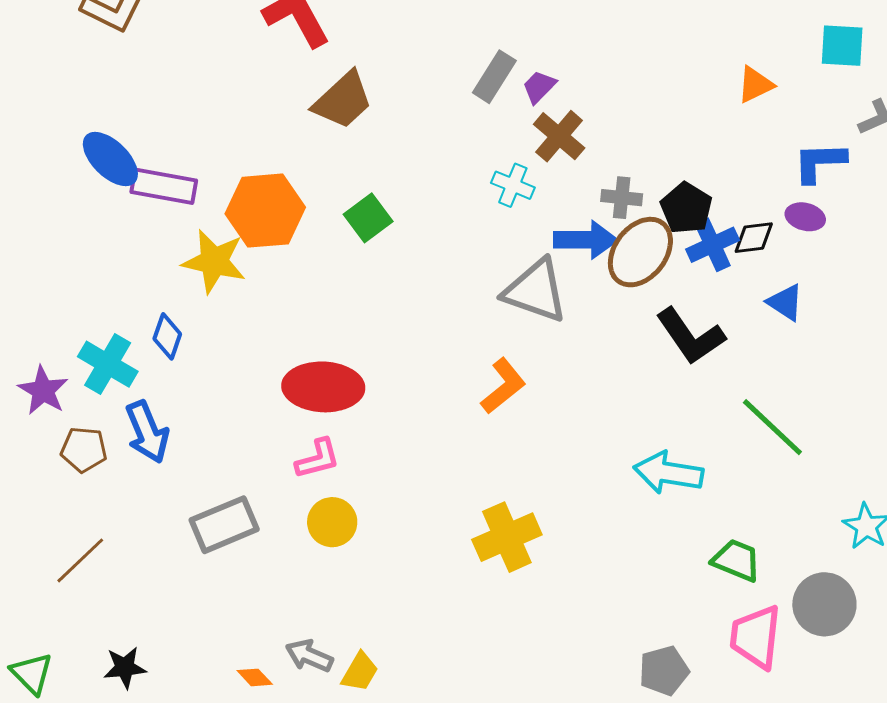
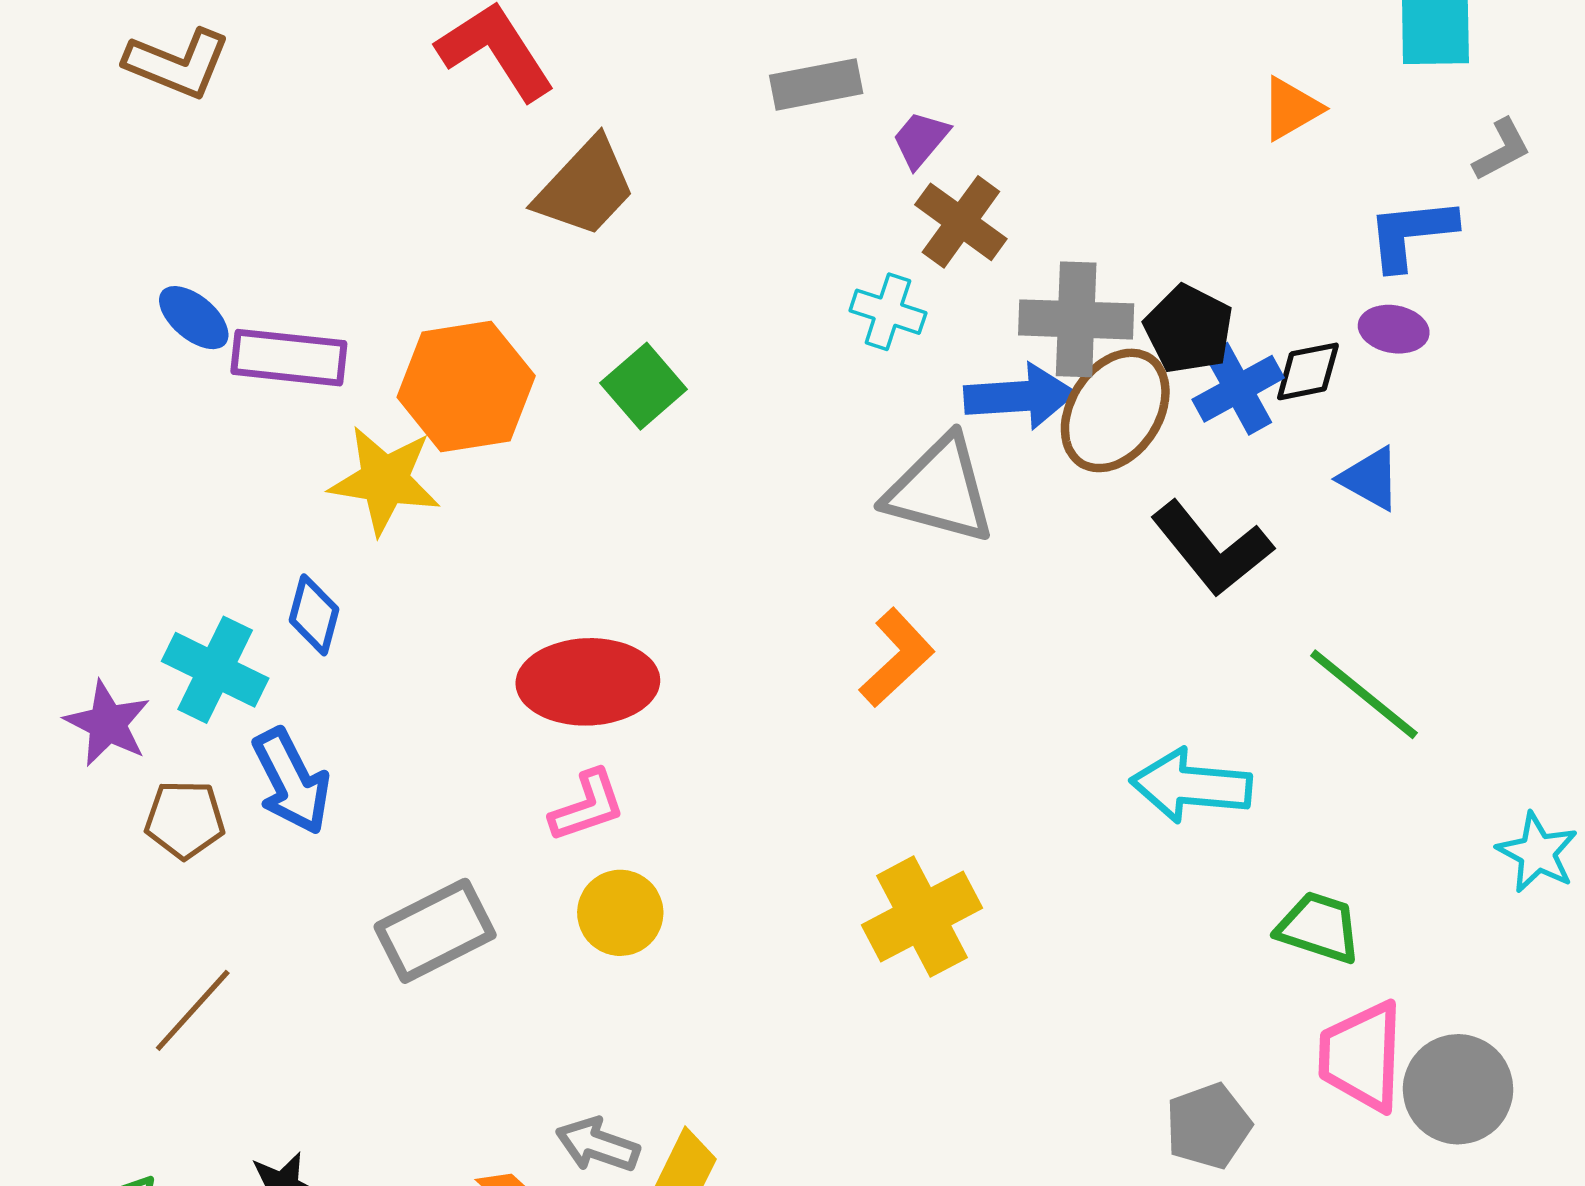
gray rectangle: (494, 77) -> (816, 84), moved, turned 51
blue ellipse: (110, 159) -> (194, 318), size x0.7
gray cross: (622, 198) -> (1076, 319), size x1.6
gray circle: (824, 604) -> (1458, 1089), moved

